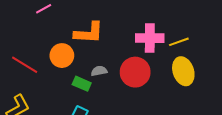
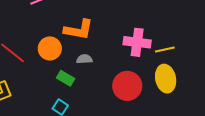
gray semicircle: (99, 71) -> (84, 59), moved
red circle: (135, 72) -> (127, 86), moved

